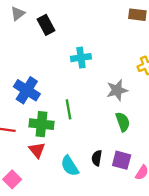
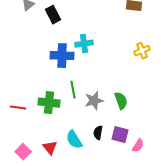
blue cross: (27, 90) -> (62, 56), moved, turned -30
gray star: (117, 90) -> (94, 101), moved
red triangle: (37, 150) -> (50, 148), moved

